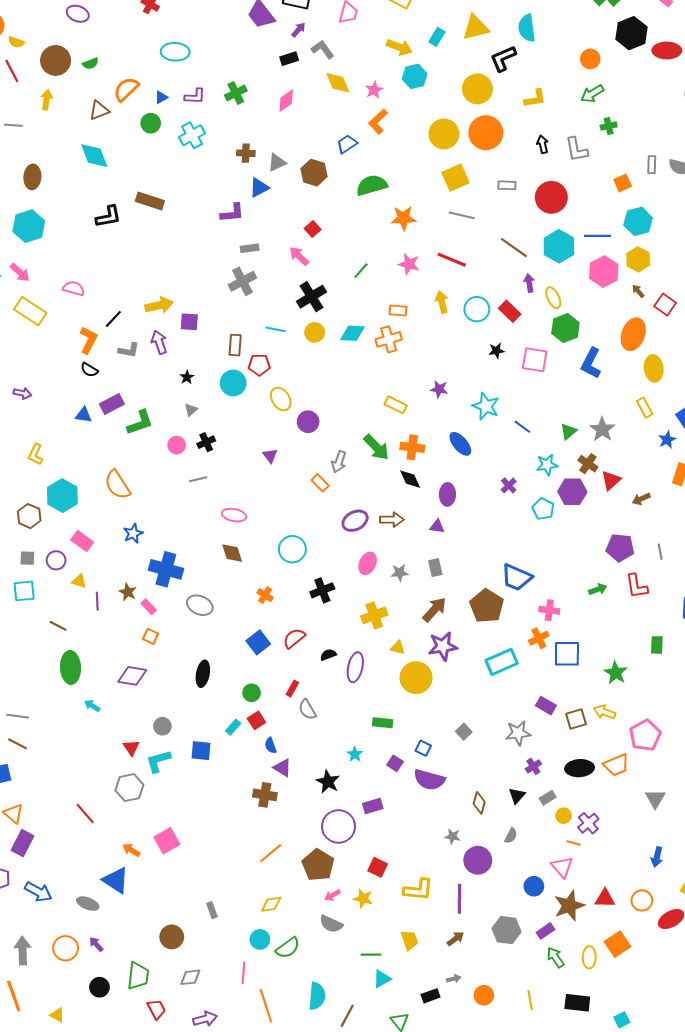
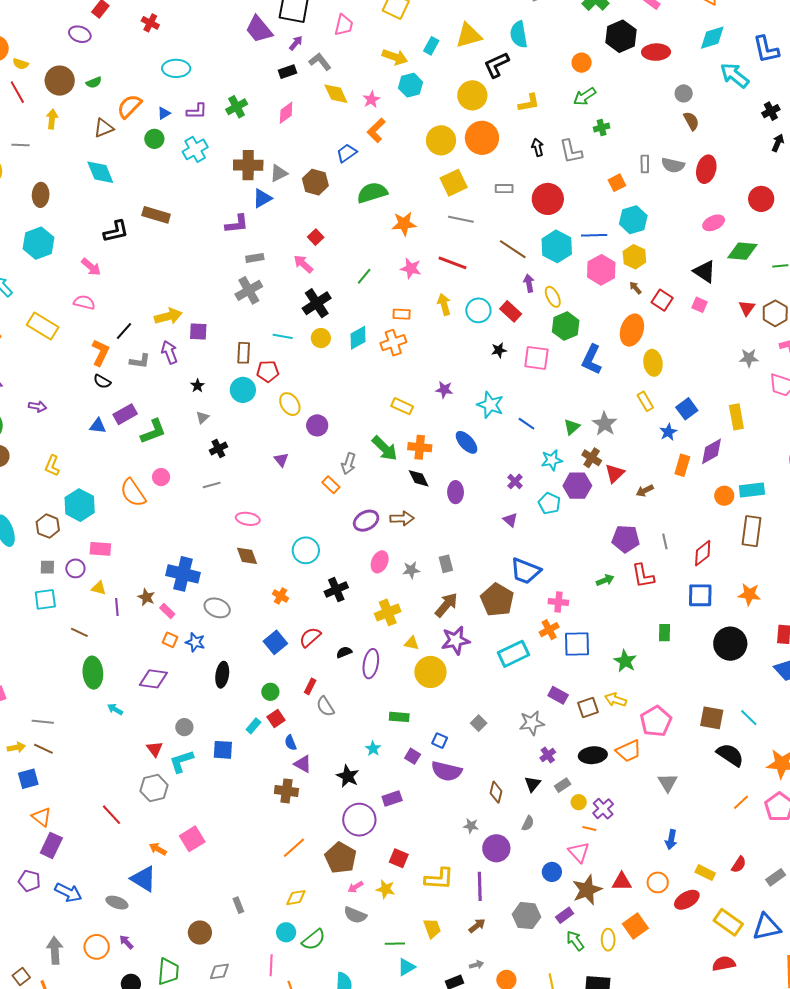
brown cross: (246, 153) -> (248, 165), size x1.6
pink arrow: (20, 273) -> (91, 267), moved
cyan diamond: (353, 333) -> (358, 338), turned -30
pink circle: (177, 445) -> (161, 477), moved
purple triangle: (437, 526) -> (510, 520), moved, turned 35
blue star: (133, 533) -> (195, 642), moved, turned -30
pink rectangle: (82, 541) -> (100, 549), turned -30

